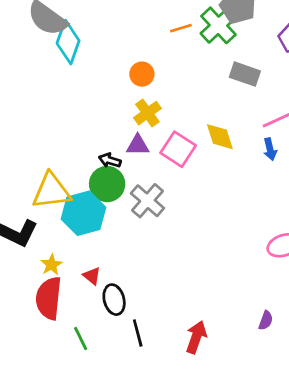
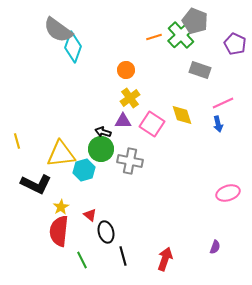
gray cross: (147, 201) -> (130, 161), turned -30
cyan hexagon: (83, 213) -> (84, 170), size x0.7

